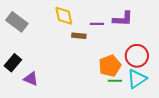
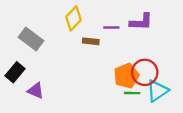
yellow diamond: (64, 16) -> (74, 18), turned 55
gray rectangle: (17, 22) -> (31, 39), moved
red circle: (137, 56) -> (145, 72), moved

